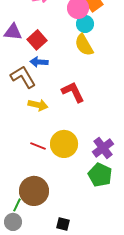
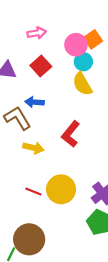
red square: (37, 40) -> (41, 66), moved
red L-shape: (73, 92) -> (71, 134), turned -115

